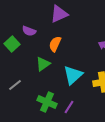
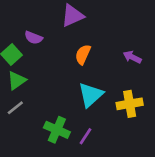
orange semicircle: (55, 44) -> (83, 55), moved
green triangle: (43, 64) -> (17, 80), moved

